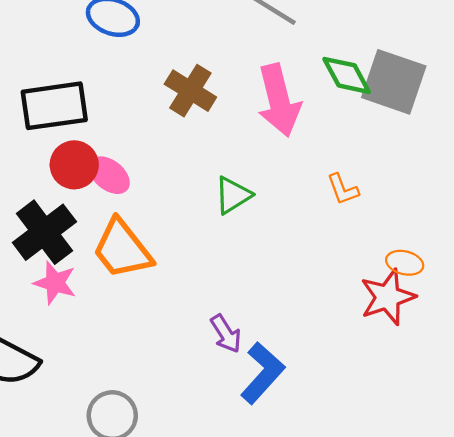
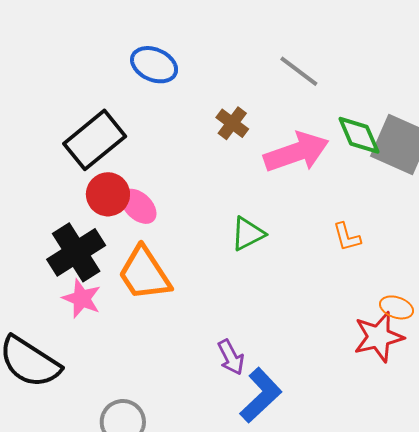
brown cross: (190, 91) -> (232, 123), moved, size x0.7
pink arrow: (279, 100) -> (296, 152), turned -100
black rectangle: (54, 106) -> (95, 140), turned -36

